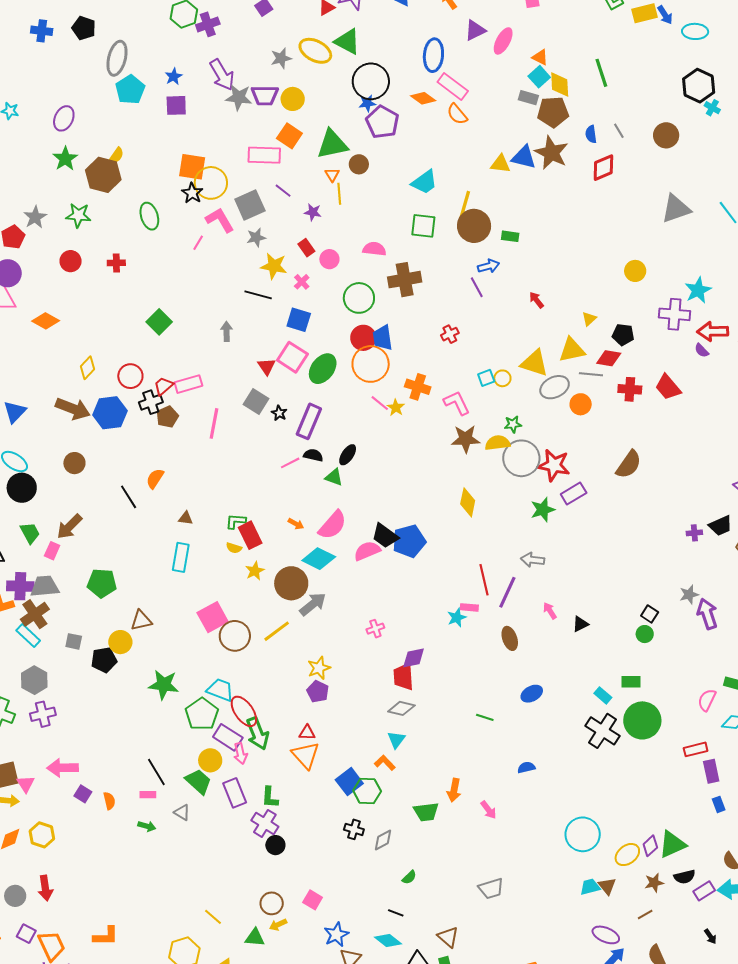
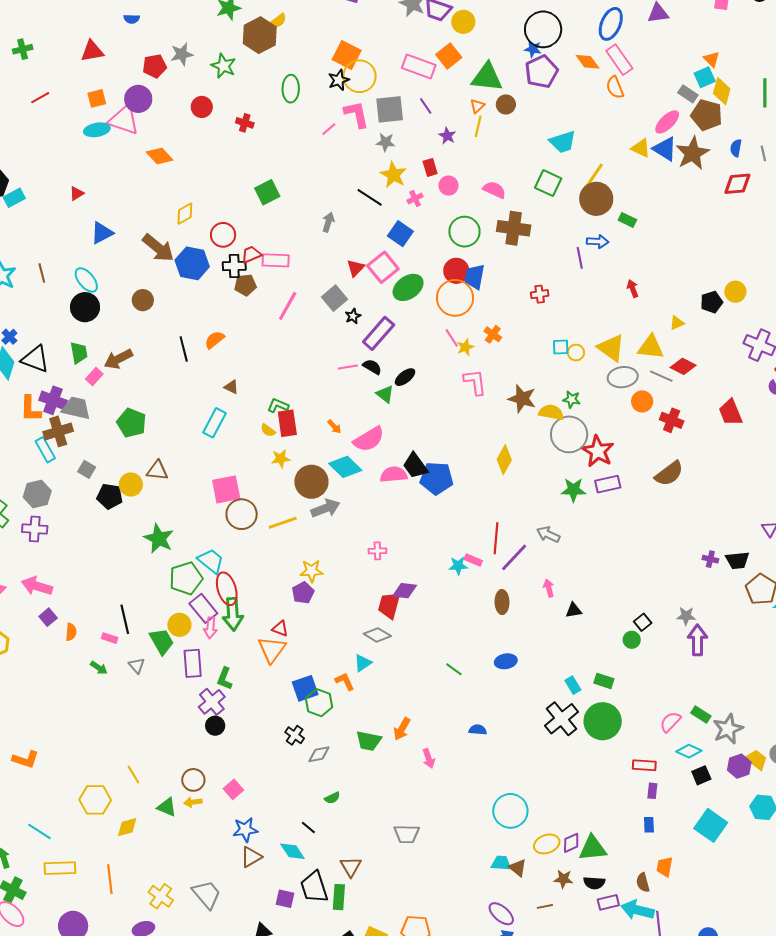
pink ellipse: (503, 41) -> (667, 122), moved
black pentagon: (623, 335) -> (712, 302), moved, turned 30
orange cross: (418, 387) -> (493, 334), size x0.7
red cross: (630, 389) -> (672, 420), moved
pink L-shape: (457, 403) -> (475, 382), moved
purple rectangle: (711, 771) -> (652, 791), size x0.7
brown triangle: (607, 886) -> (518, 868), turned -30

